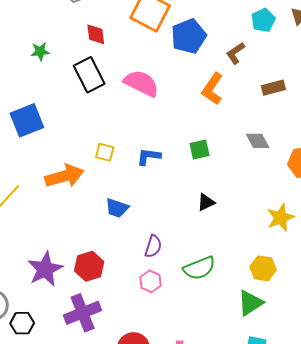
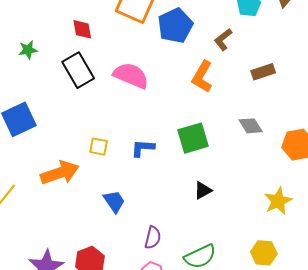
green square: (199, 150) -> (193, 138), size x1.5
blue trapezoid: (117, 208) -> (114, 201), turned -140

